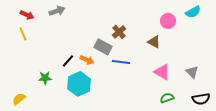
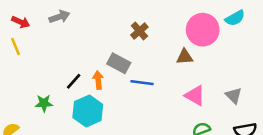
pink circle: (168, 21) -> (203, 30), size x1.6
brown cross: (119, 32) -> (139, 31), moved
brown triangle: (154, 42) -> (185, 57), turned -32
orange arrow: (87, 60) -> (98, 80), turned -120

